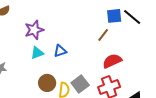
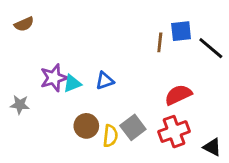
black line: (132, 17) -> (211, 48), moved
purple star: (34, 30) -> (54, 78), moved
brown line: (103, 35) -> (160, 42), moved, turned -32

